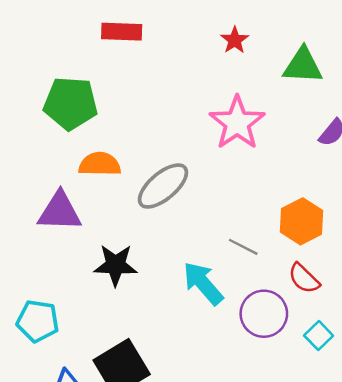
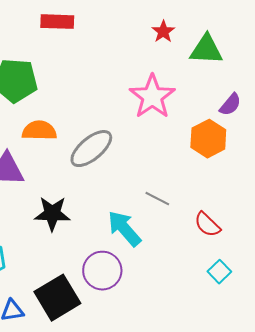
red star: (235, 40) -> (163, 32), moved
orange hexagon: (302, 221) -> (208, 139), moved
purple circle: (264, 314) -> (102, 271), moved

